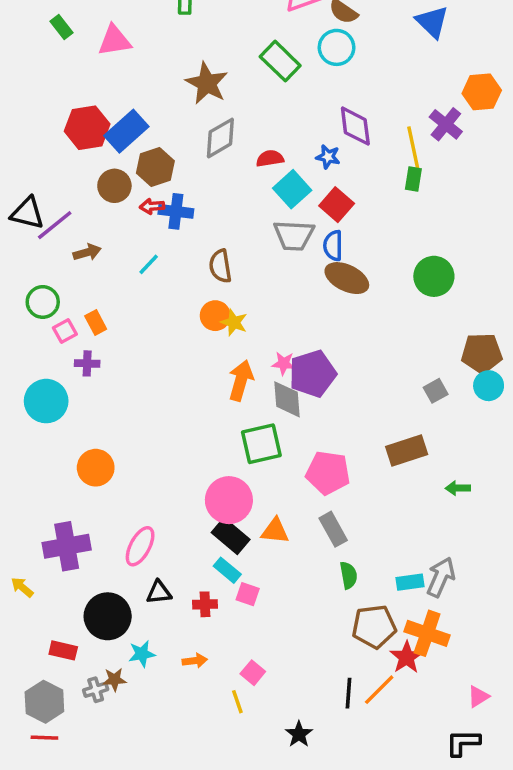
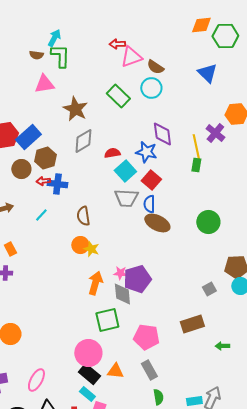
pink triangle: (114, 41) -> (44, 84), moved
blue star: (328, 157) -> (146, 152), size x1.5

